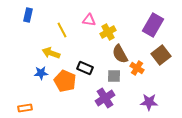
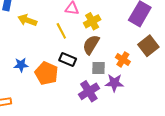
yellow line: (62, 30) -> (61, 31), moved
yellow arrow: (51, 53) -> (27, 20), moved
brown semicircle: (120, 54) -> (91, 45), moved, turned 60
purple star: (149, 102) -> (114, 83), moved

